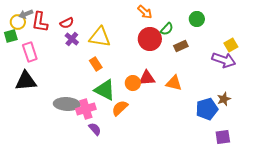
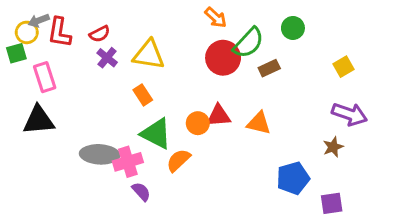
green semicircle: (167, 29) -> (248, 43), size x1.6
purple arrow: (224, 60) -> (349, 114), moved
blue pentagon: (207, 109) -> (293, 178), moved

